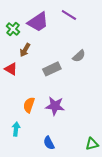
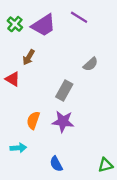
green cross: (13, 29) -> (15, 24), moved
gray rectangle: (52, 69) -> (64, 91), moved, turned -36
cyan arrow: (16, 129) -> (18, 148), turned 80

